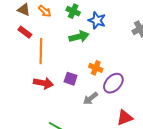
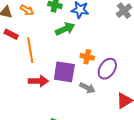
purple square: (71, 79) -> (64, 72), size x1.6
gray arrow: (90, 98) -> (87, 88), turned -105

